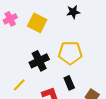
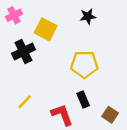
pink cross: (10, 19) -> (14, 15), moved
black cross: (39, 61) -> (23, 52), moved

